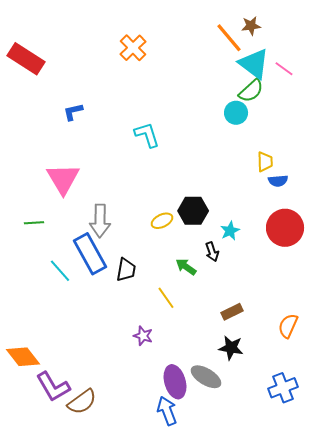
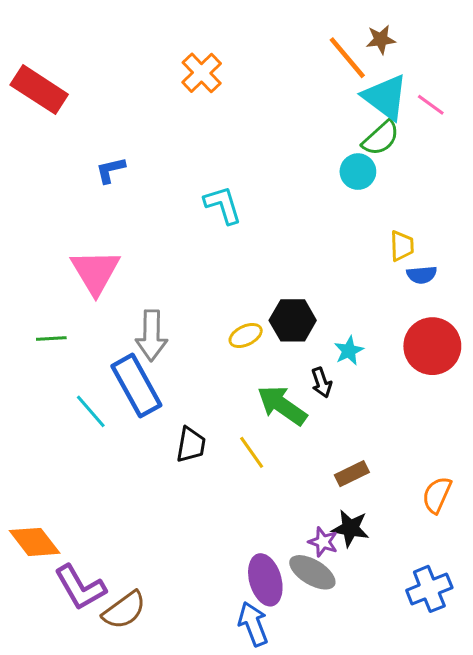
green arrow: (186, 267) -> (282, 405), size x1.6
black trapezoid: (126, 270) -> (191, 445), moved
purple star: (143, 336) -> (323, 542), moved

